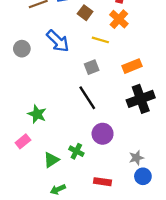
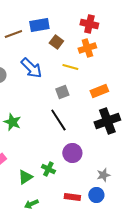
orange cross: (119, 19) -> (87, 48), turned 30
green star: (37, 114) -> (12, 122), moved
blue circle: (143, 176) -> (96, 195), moved

